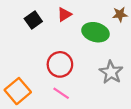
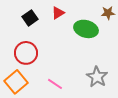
red circle: (60, 64) -> (26, 53), moved
gray star: (111, 72) -> (97, 77), moved

